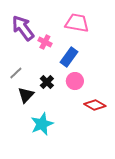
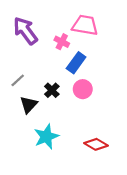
pink cross: (45, 42) -> (62, 42), moved
red diamond: (95, 105) -> (96, 144), moved

